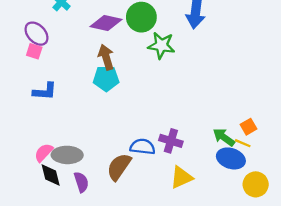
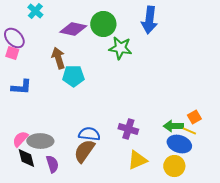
brown arrow: (106, 57) -> (58, 58), moved
green arrow: (224, 137) -> (173, 126), turned -36
blue semicircle: (143, 147) -> (89, 134), moved
yellow circle: (256, 184) -> (174, 166), moved

